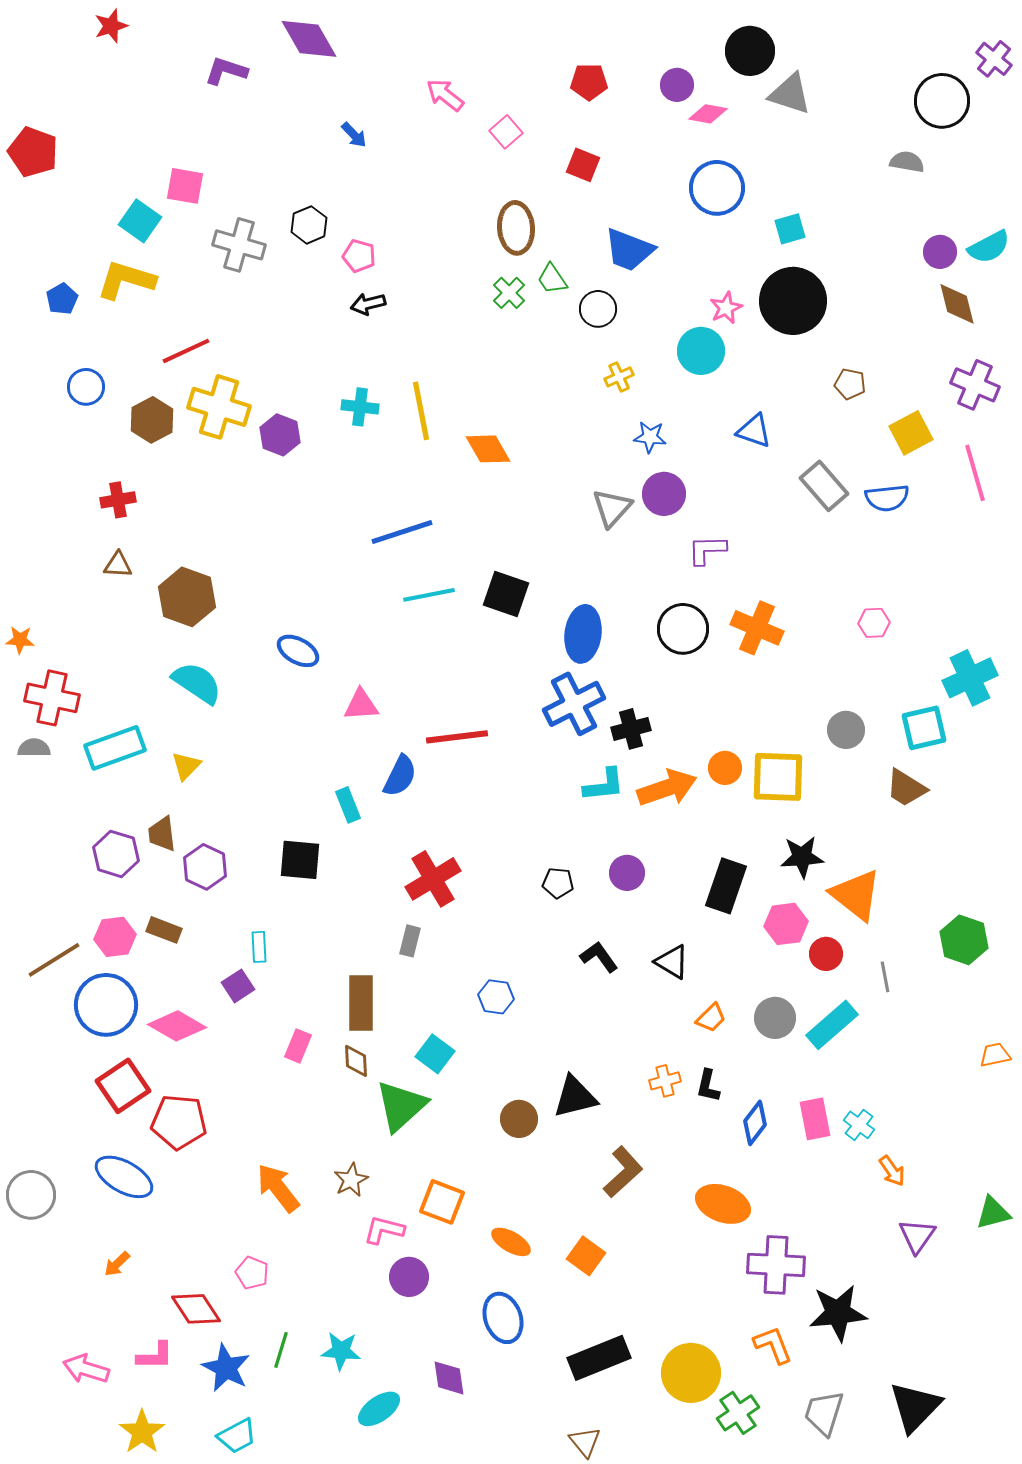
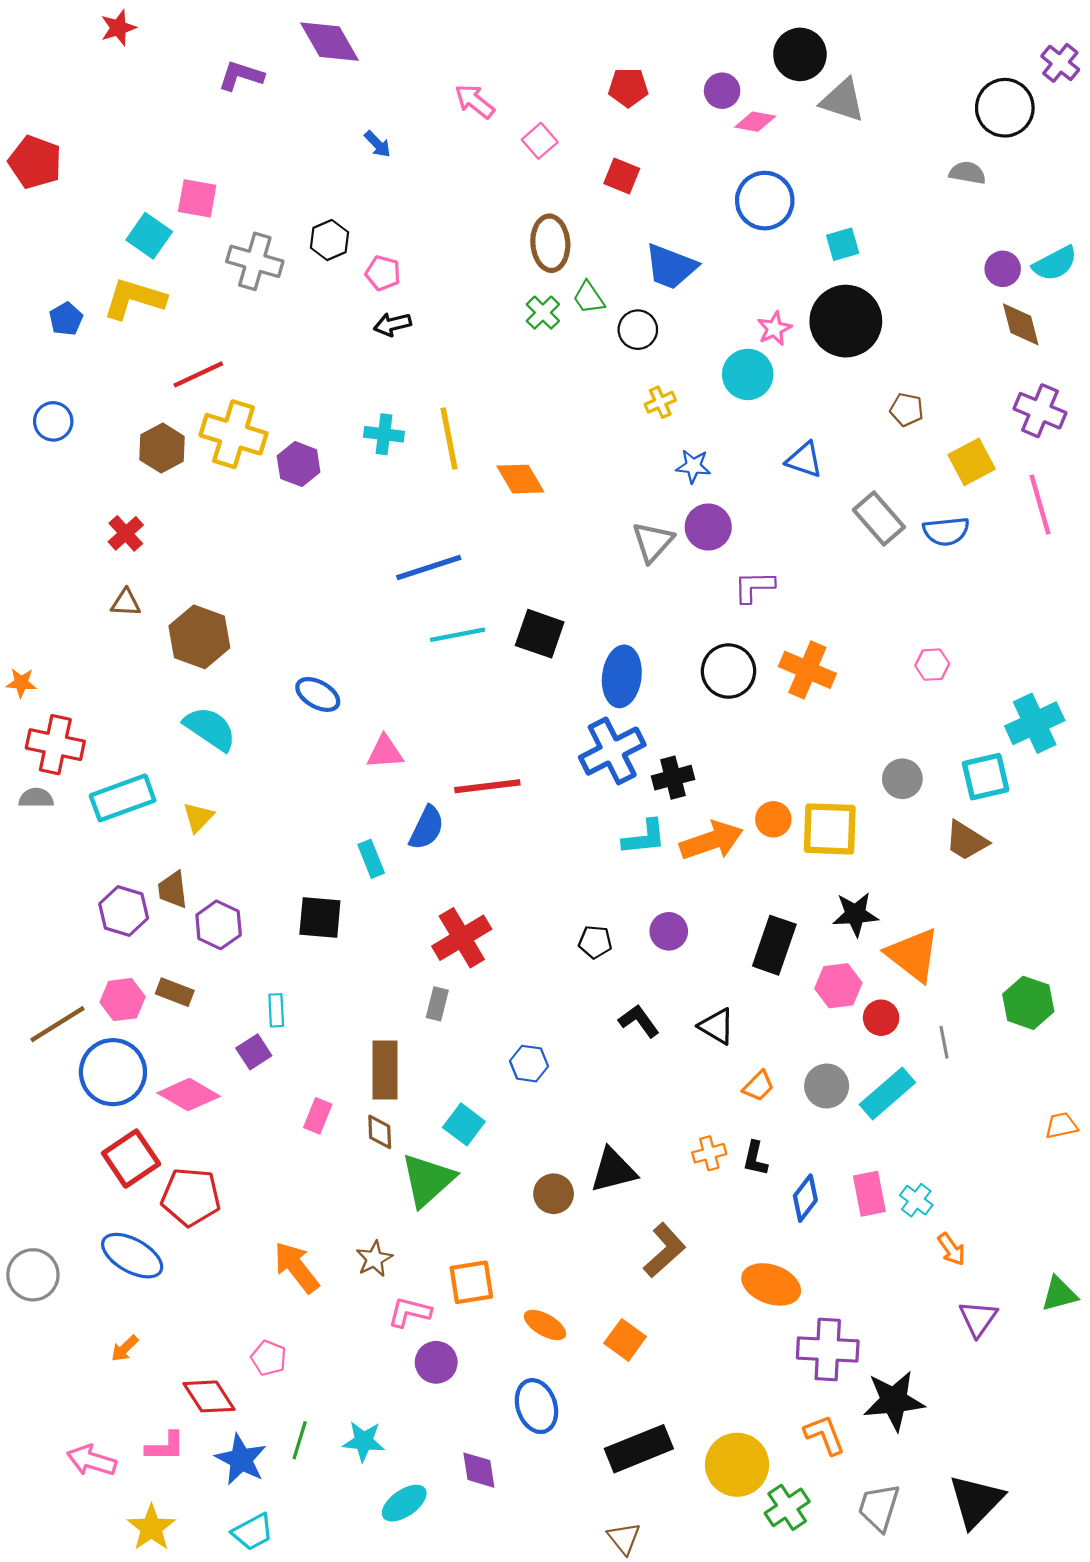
blue circle: (86, 387) -> (53, 421), moved
red cross: (118, 500) -> (126, 533), turned -32
orange square: (442, 1202) -> (471, 1282), turned -30

